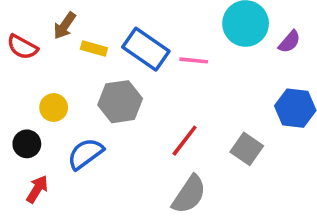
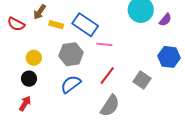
pink line: (194, 60) -> (104, 44), moved
black circle: (27, 144) -> (29, 79), moved
blue semicircle: (85, 154) -> (71, 84), moved

